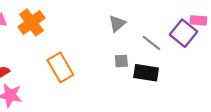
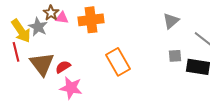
orange cross: (31, 22) -> (91, 20), turned 30

